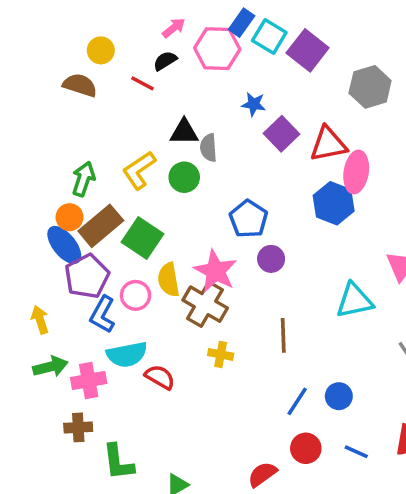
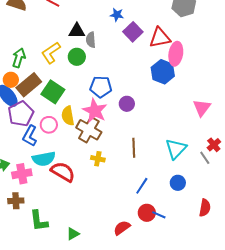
blue pentagon: (248, 219) -> (101, 87), moved, turned -30
cyan triangle: (354, 301) -> (176, 149), moved, turned -35
red semicircle: (160, 377) -> (63, 172), size x1.4
blue circle: (339, 396) -> (178, 183), moved
blue line: (356, 452) -> (159, 215), moved

